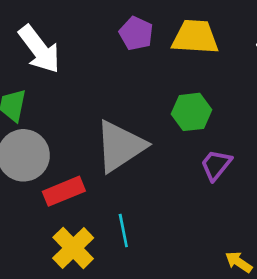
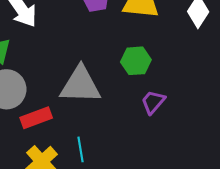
gray triangle: (120, 146) -> (80, 85), turned 33

